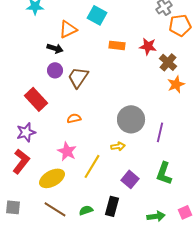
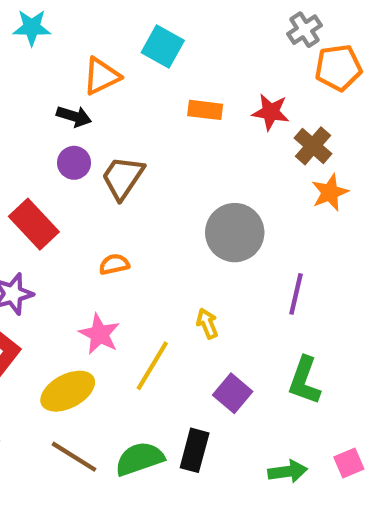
gray circle: (131, 119) -> (235, 233), moved
yellow arrow: (118, 146) -> (207, 323), turned -104
green semicircle: (86, 210) -> (140, 459), size x1.6

